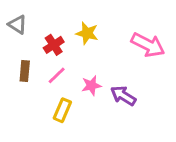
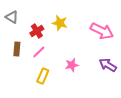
pink star: (91, 86) -> (72, 65), moved
purple arrow: (123, 96) -> (108, 65), moved

